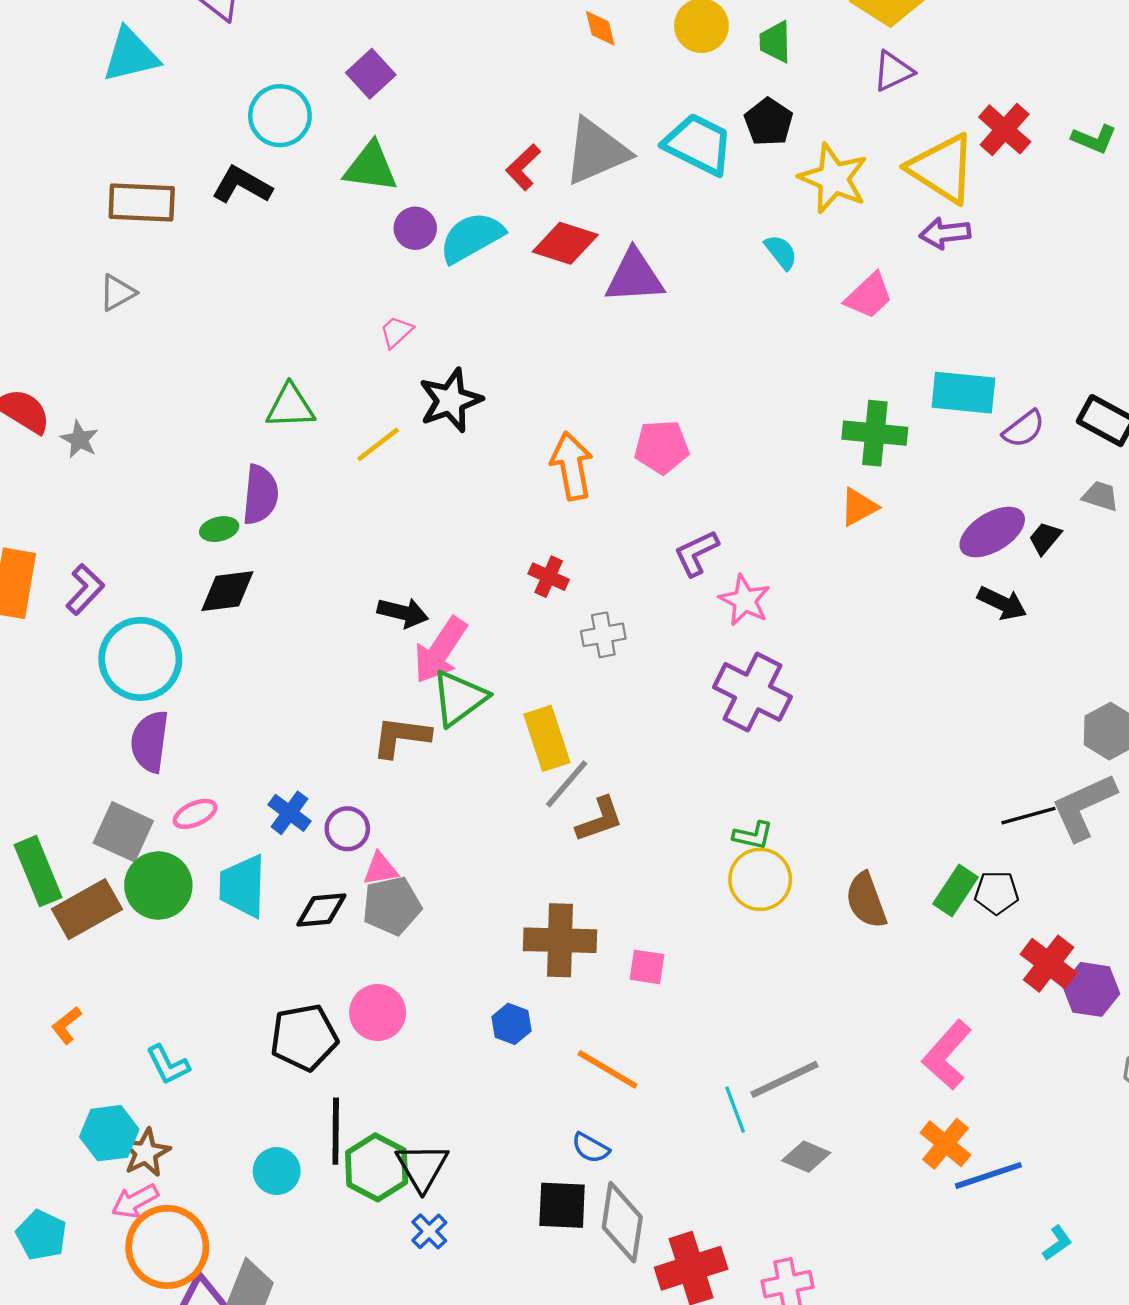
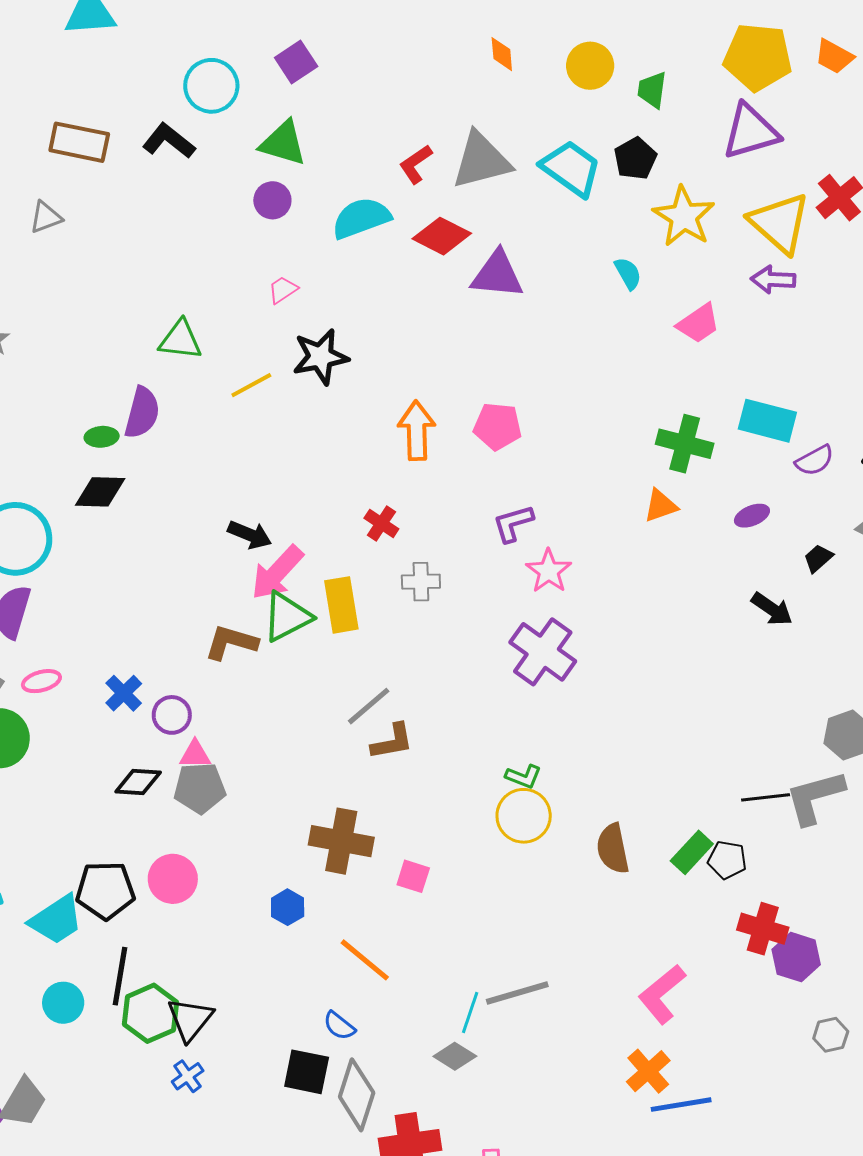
purple triangle: (893, 71) -> (750, 132), size x1.6
purple circle: (415, 228) -> (272, 200), moved
purple ellipse: (992, 532) -> (752, 516), moved, size x0.6
yellow rectangle: (547, 738) -> (341, 605), moved
cyan trapezoid: (243, 886) -> (56, 920), moved, turned -134
red cross: (1049, 964) -> (763, 929), turned -30
cyan line: (735, 1110) -> (470, 1012), turned 30
gray diamond: (806, 1157) -> (455, 1056), moved

